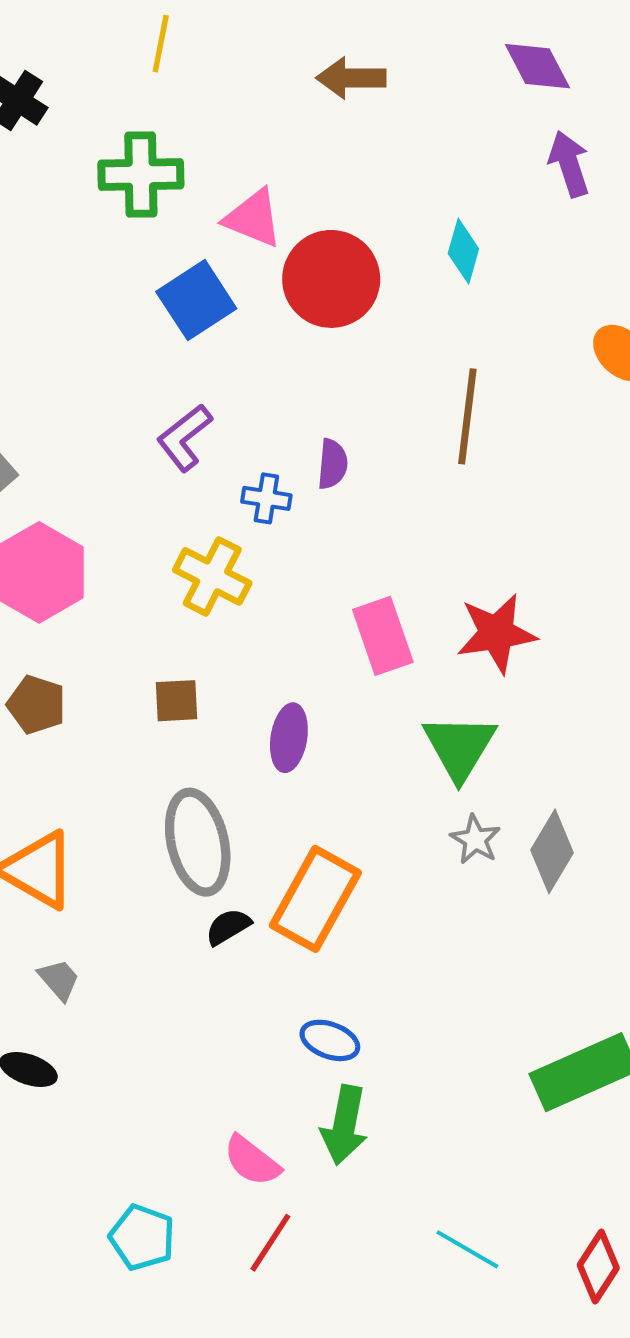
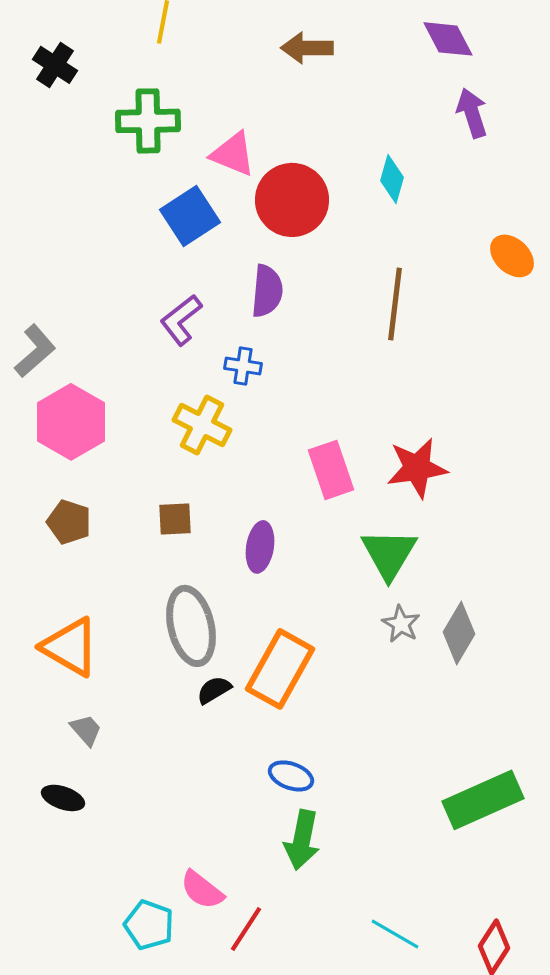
purple semicircle: (333, 464) -> (267, 291), moved, size x1.4
pink semicircle: (252, 1161) -> (202, 890), moved

